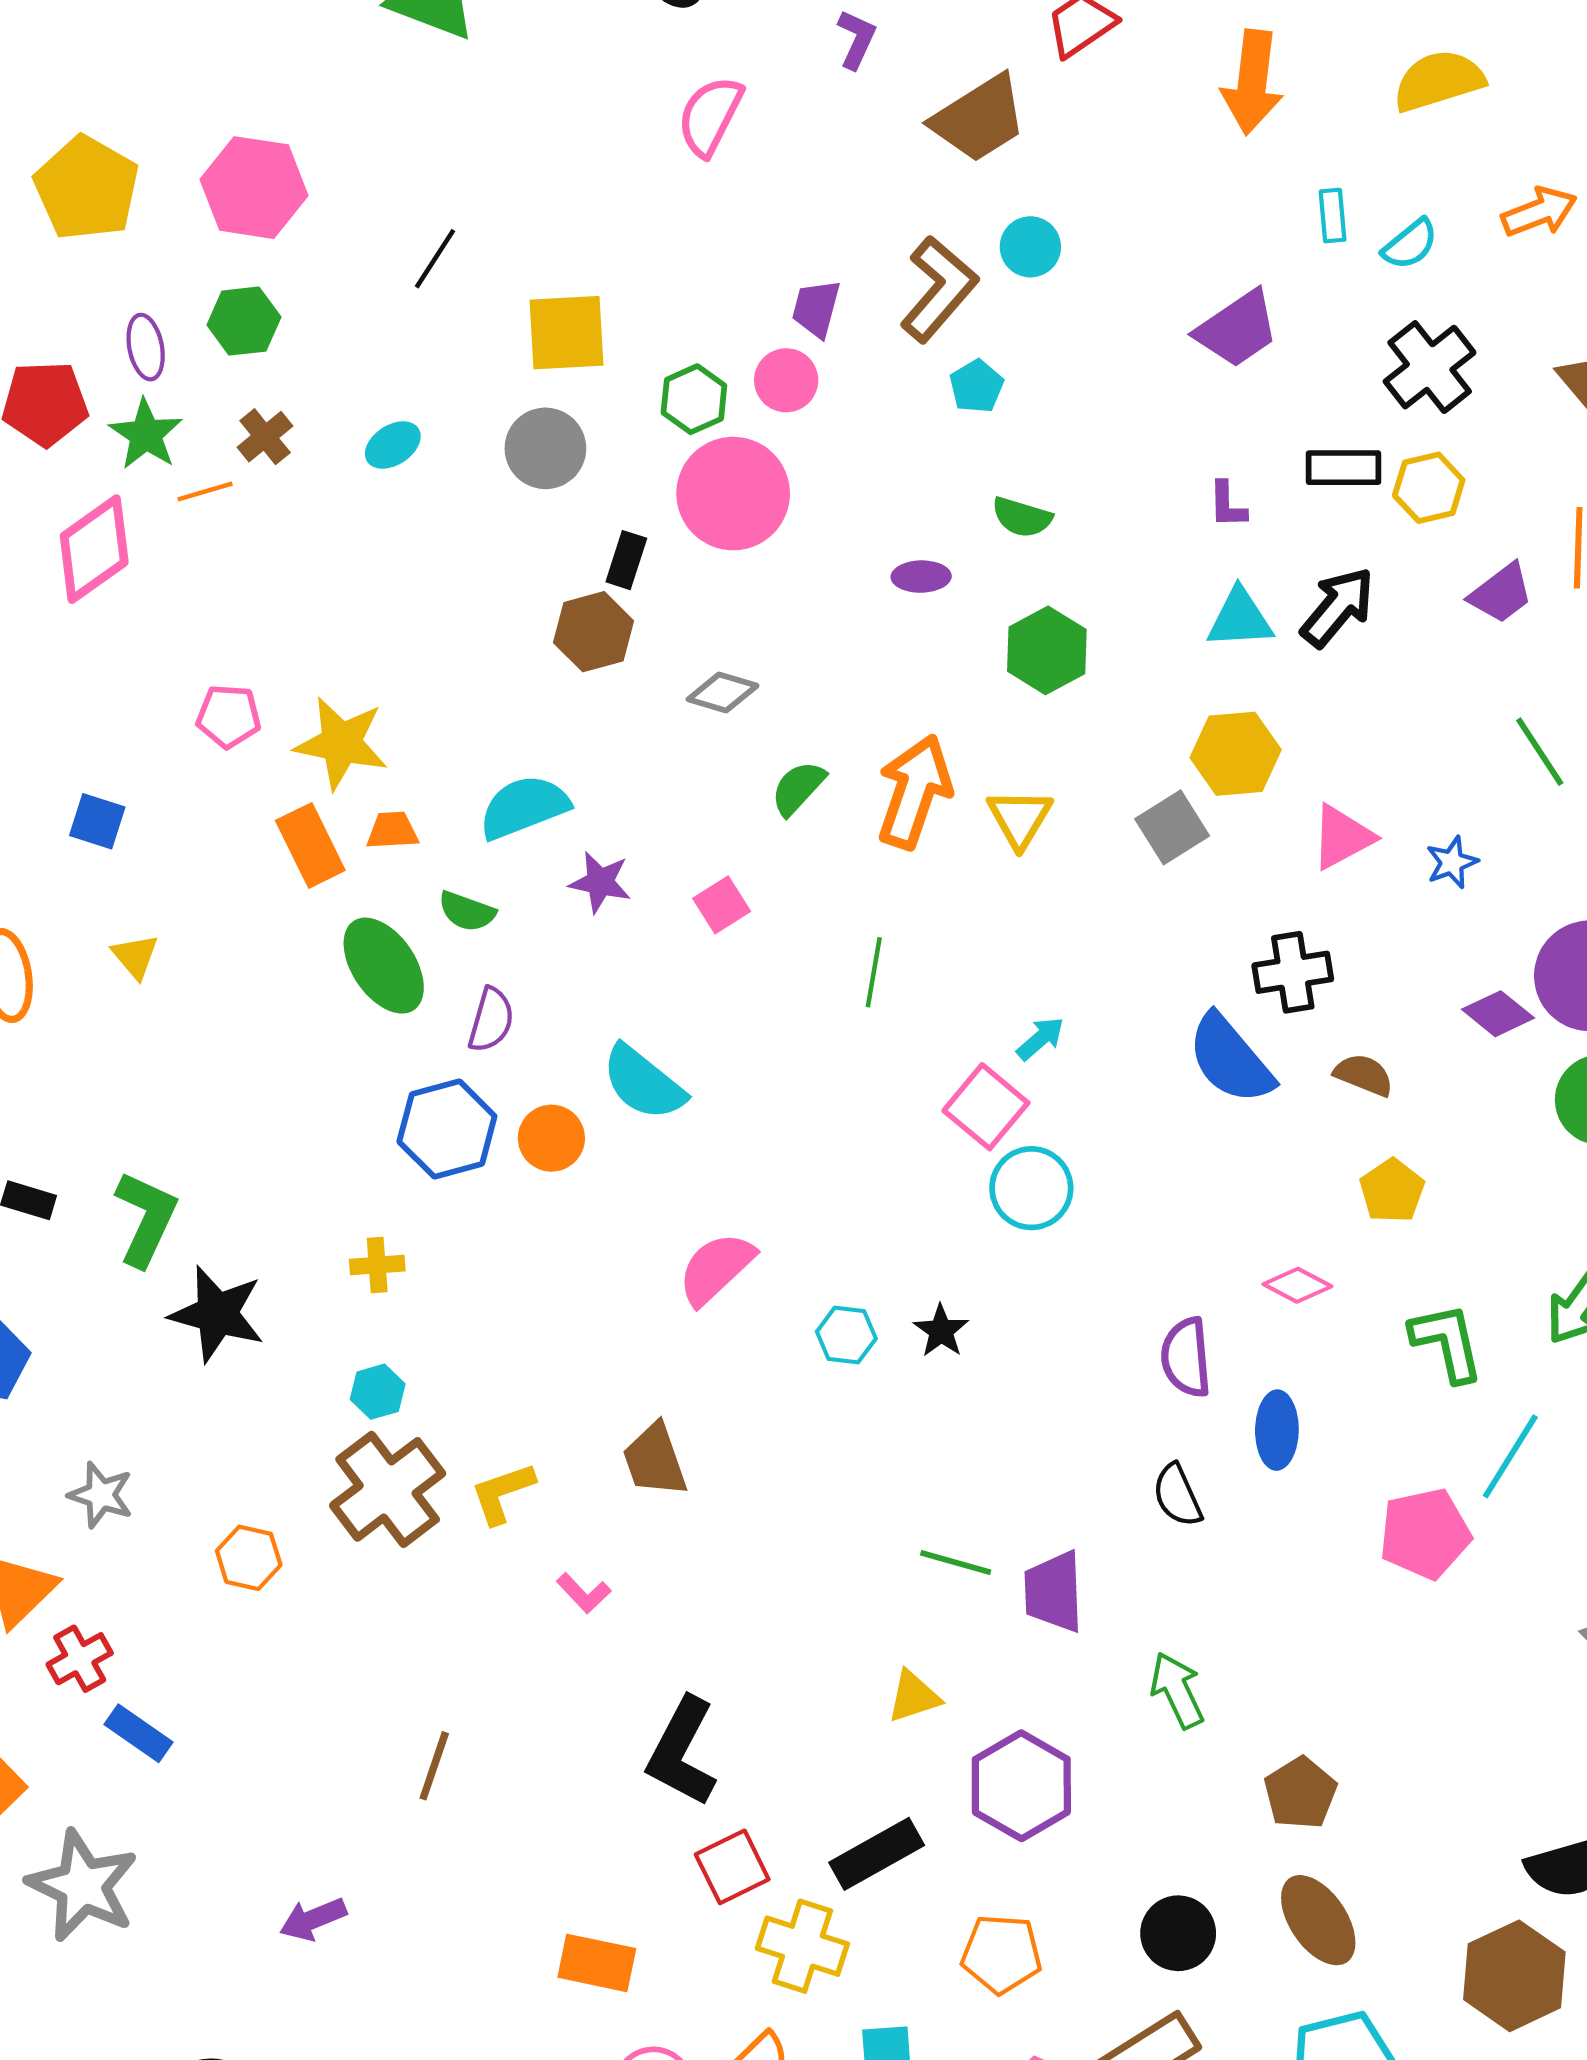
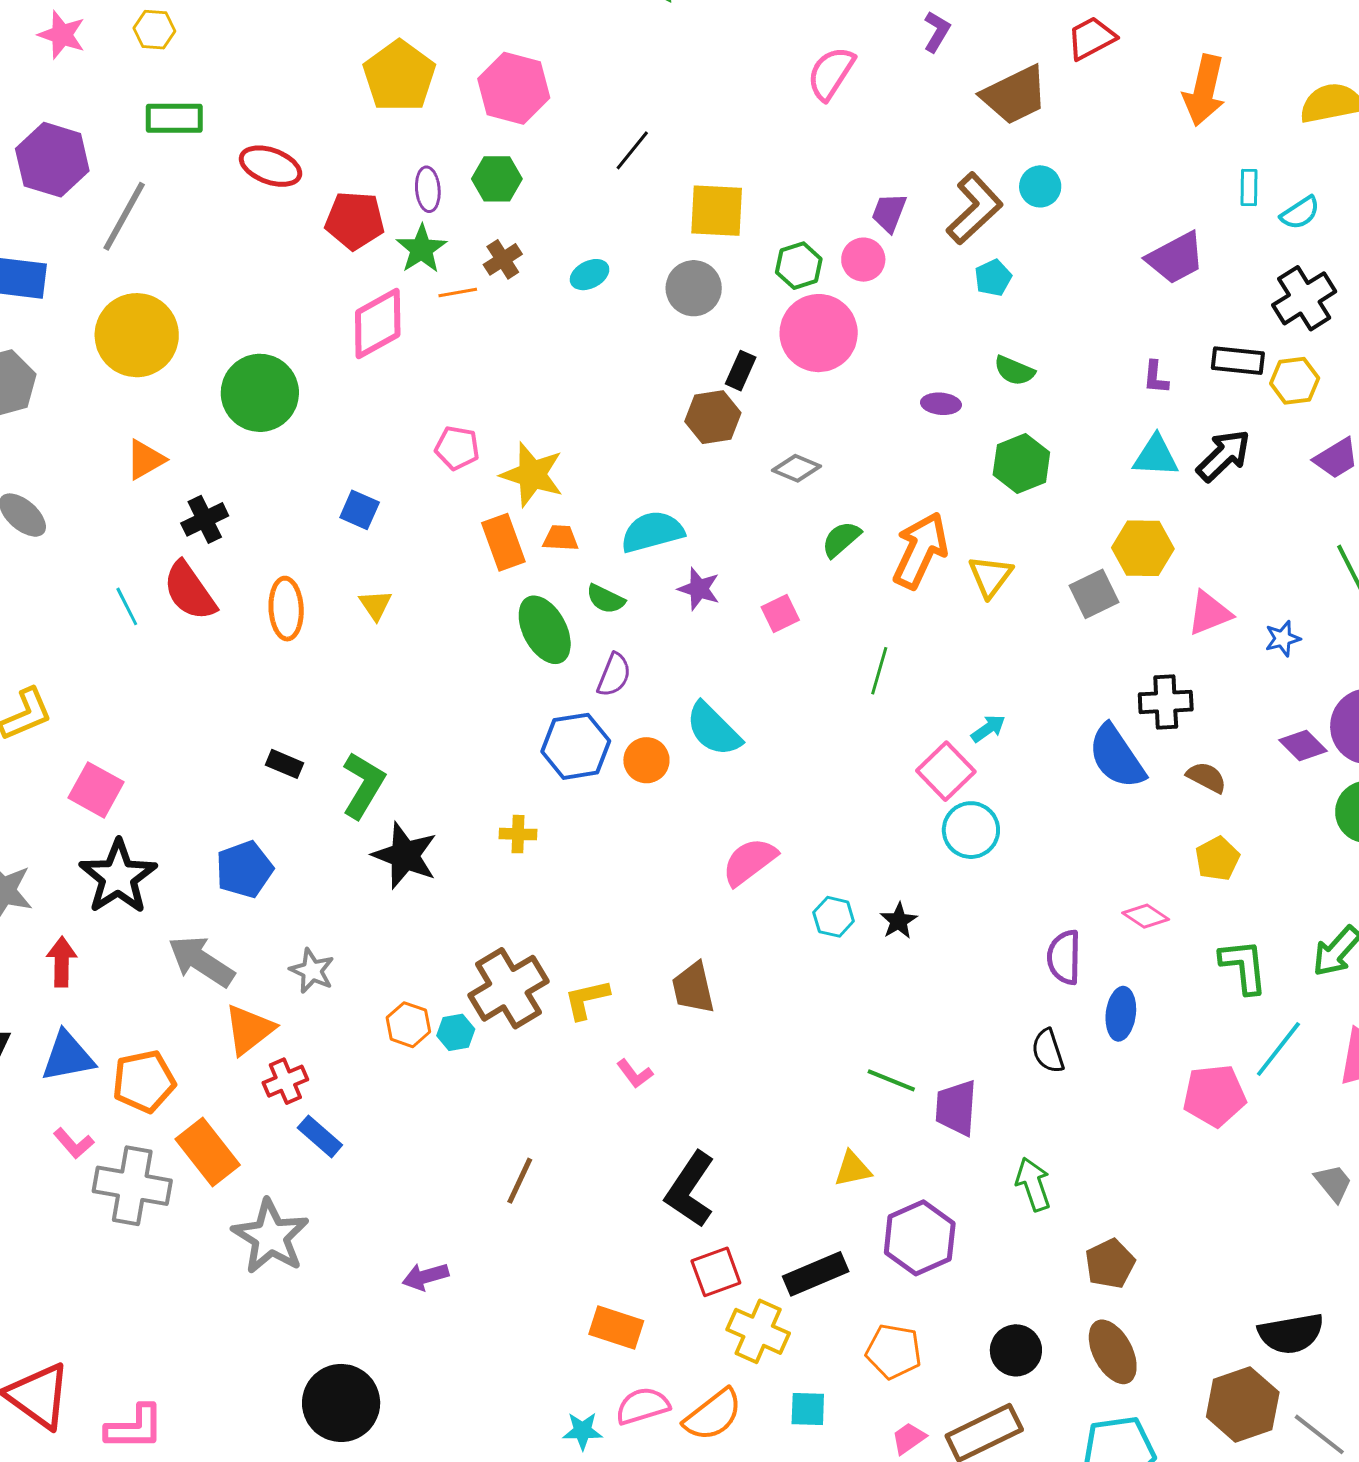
cyan hexagon: (378, 1392) -> (456, 1032), moved

